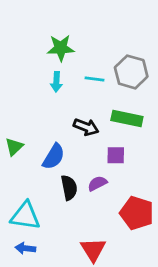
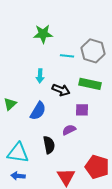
cyan arrow: (56, 82) -> (40, 76), moved
black semicircle: (69, 188) -> (49, 145), moved
red pentagon: (137, 213) -> (97, 167), moved

